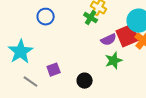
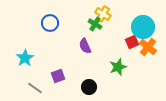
red square: (128, 36) -> (132, 42), size x0.6
purple semicircle: (109, 40) -> (85, 46), moved, turned 91
cyan star: (21, 52) -> (25, 58), size x0.7

